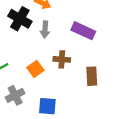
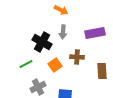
black cross: (20, 19) -> (42, 42), moved
purple rectangle: (83, 31) -> (95, 33), turned -36

